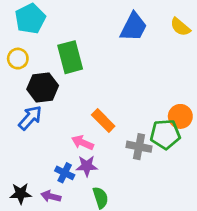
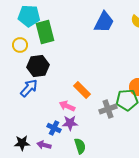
cyan pentagon: (30, 19) -> (29, 16), turned 30
green rectangle: (70, 57) -> (45, 32), moved
gray cross: (139, 147) -> (108, 109), turned -30

